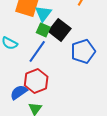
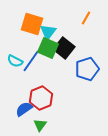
green square: (43, 30) -> (48, 48), size x1.5
blue line: (37, 51) -> (31, 61), moved

